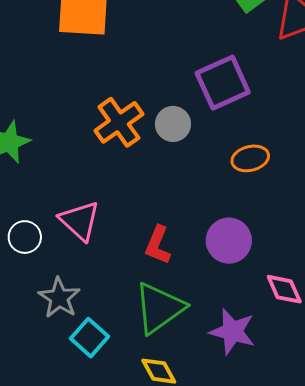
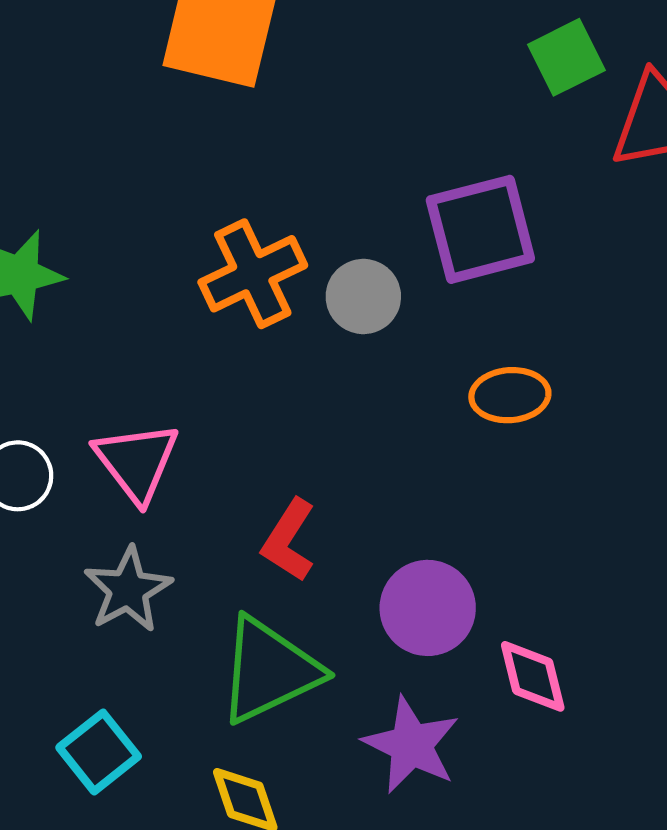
purple circle: (229, 241) -> (428, 608), moved
gray star: (59, 298) -> (128, 590), moved
cyan square: (89, 338) -> (99, 752), moved

